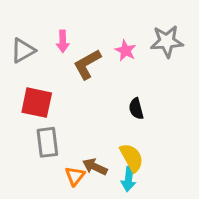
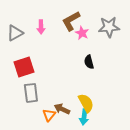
brown L-shape: (87, 64) -> (71, 21), moved
red square: (37, 103) -> (24, 67), turned -30
black semicircle: (136, 109) -> (89, 62), moved

